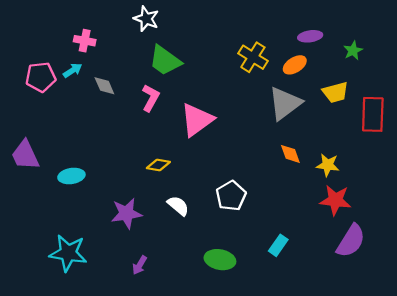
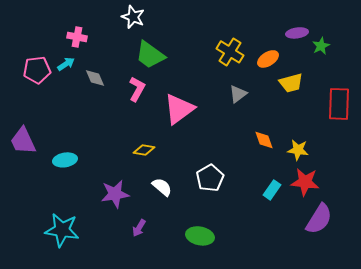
purple ellipse: (310, 36) -> (297, 33), moved
yellow trapezoid: (335, 92) -> (291, 83), moved
gray triangle: (285, 103) -> (238, 94), moved, size x0.6
cyan rectangle: (278, 245) -> (272, 190), moved
purple arrow: (140, 265) -> (139, 228), moved

